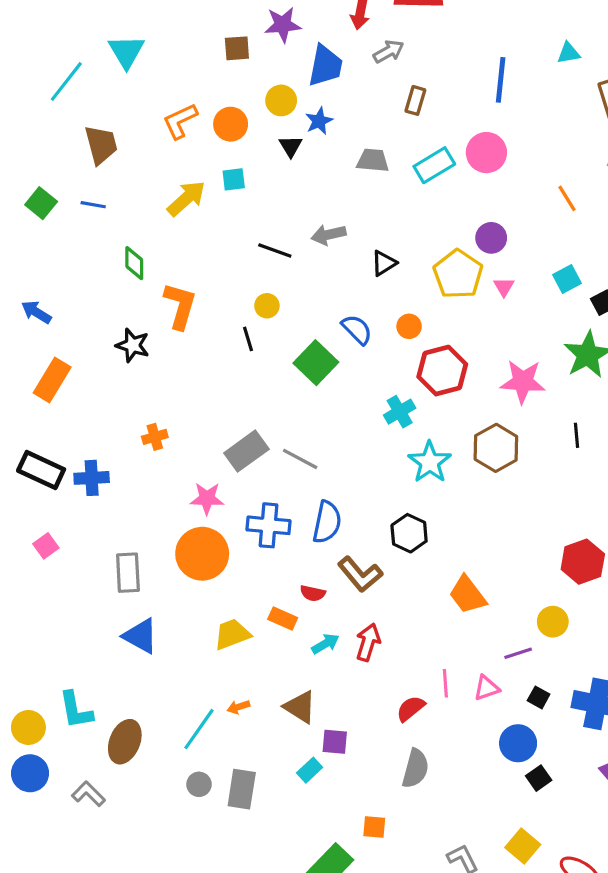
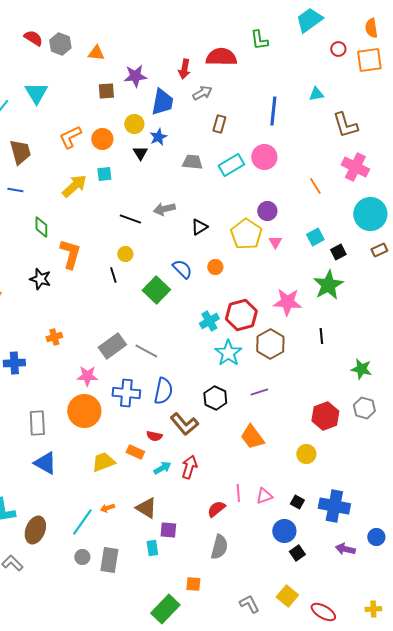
red hexagon: (442, 371) -> (241, 315), moved
purple line: (518, 653) -> (259, 392), moved
cyan rectangle: (310, 770) -> (152, 548), turned -56

